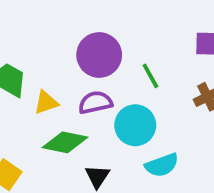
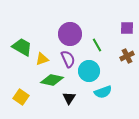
purple semicircle: (95, 102) -> (68, 59), turned 78

